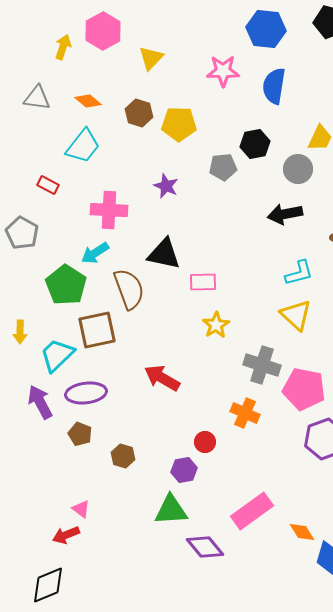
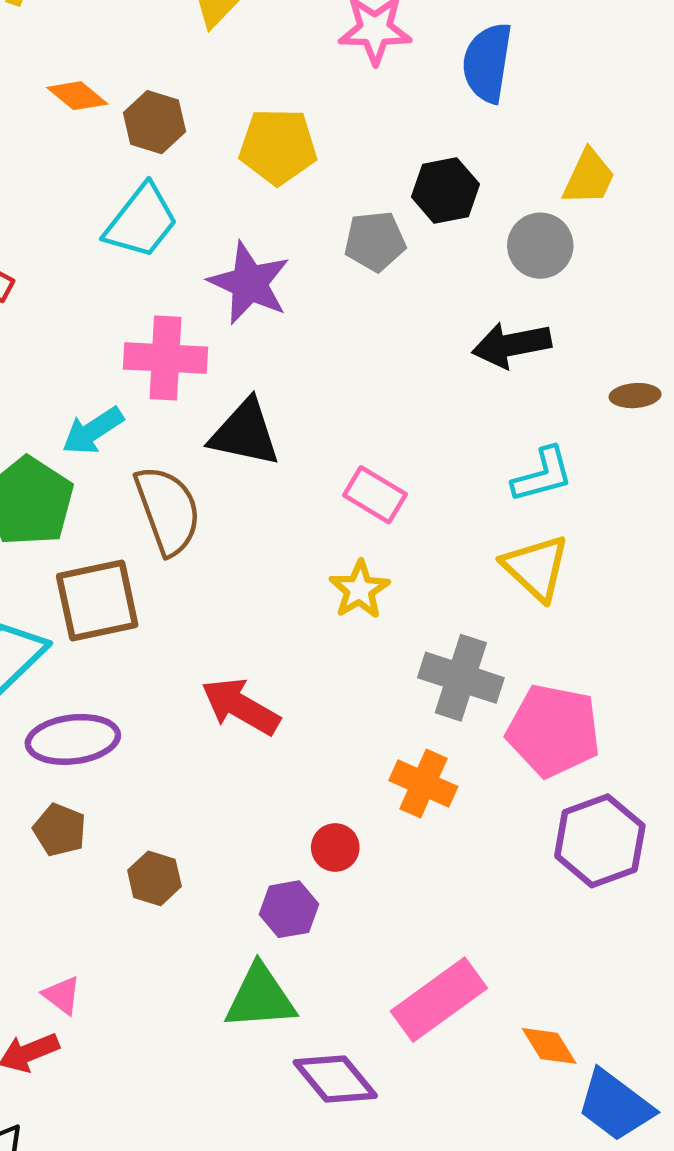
brown hexagon: (139, 113) -> (154, 122), moved
cyan trapezoid: (83, 146) -> (141, 221), moved
purple star: (166, 186) -> (249, 283), size x1.5
pink cross: (109, 210) -> (165, 358), moved
pink rectangle: (203, 282) -> (375, 495), moved, turned 32

